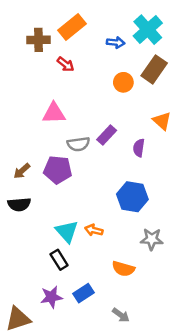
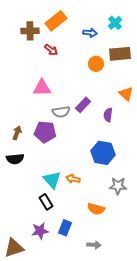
cyan cross: (148, 30) -> (115, 23), size x0.6
brown rectangle: (154, 69) -> (120, 54), turned 50
brown arrow: (22, 171) -> (17, 133), turned 152
blue rectangle: (83, 293) -> (65, 228), turned -35
gray arrow: (121, 315) -> (94, 245), turned -32

